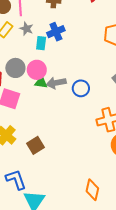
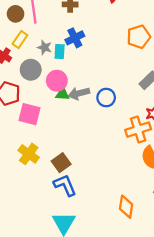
gray star: (26, 29) -> (45, 47), moved
gray circle: (15, 68) -> (31, 70), moved
blue L-shape: (16, 180) -> (65, 185), moved

